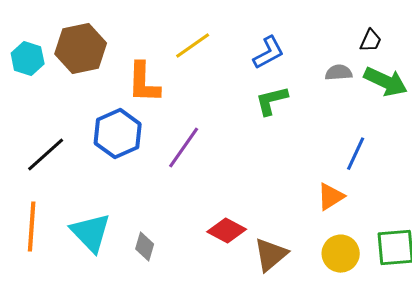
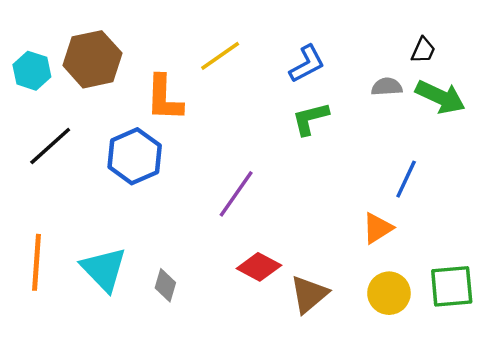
purple line: (184, 148) -> (236, 194), moved
black line: (46, 155) -> (50, 146), moved

